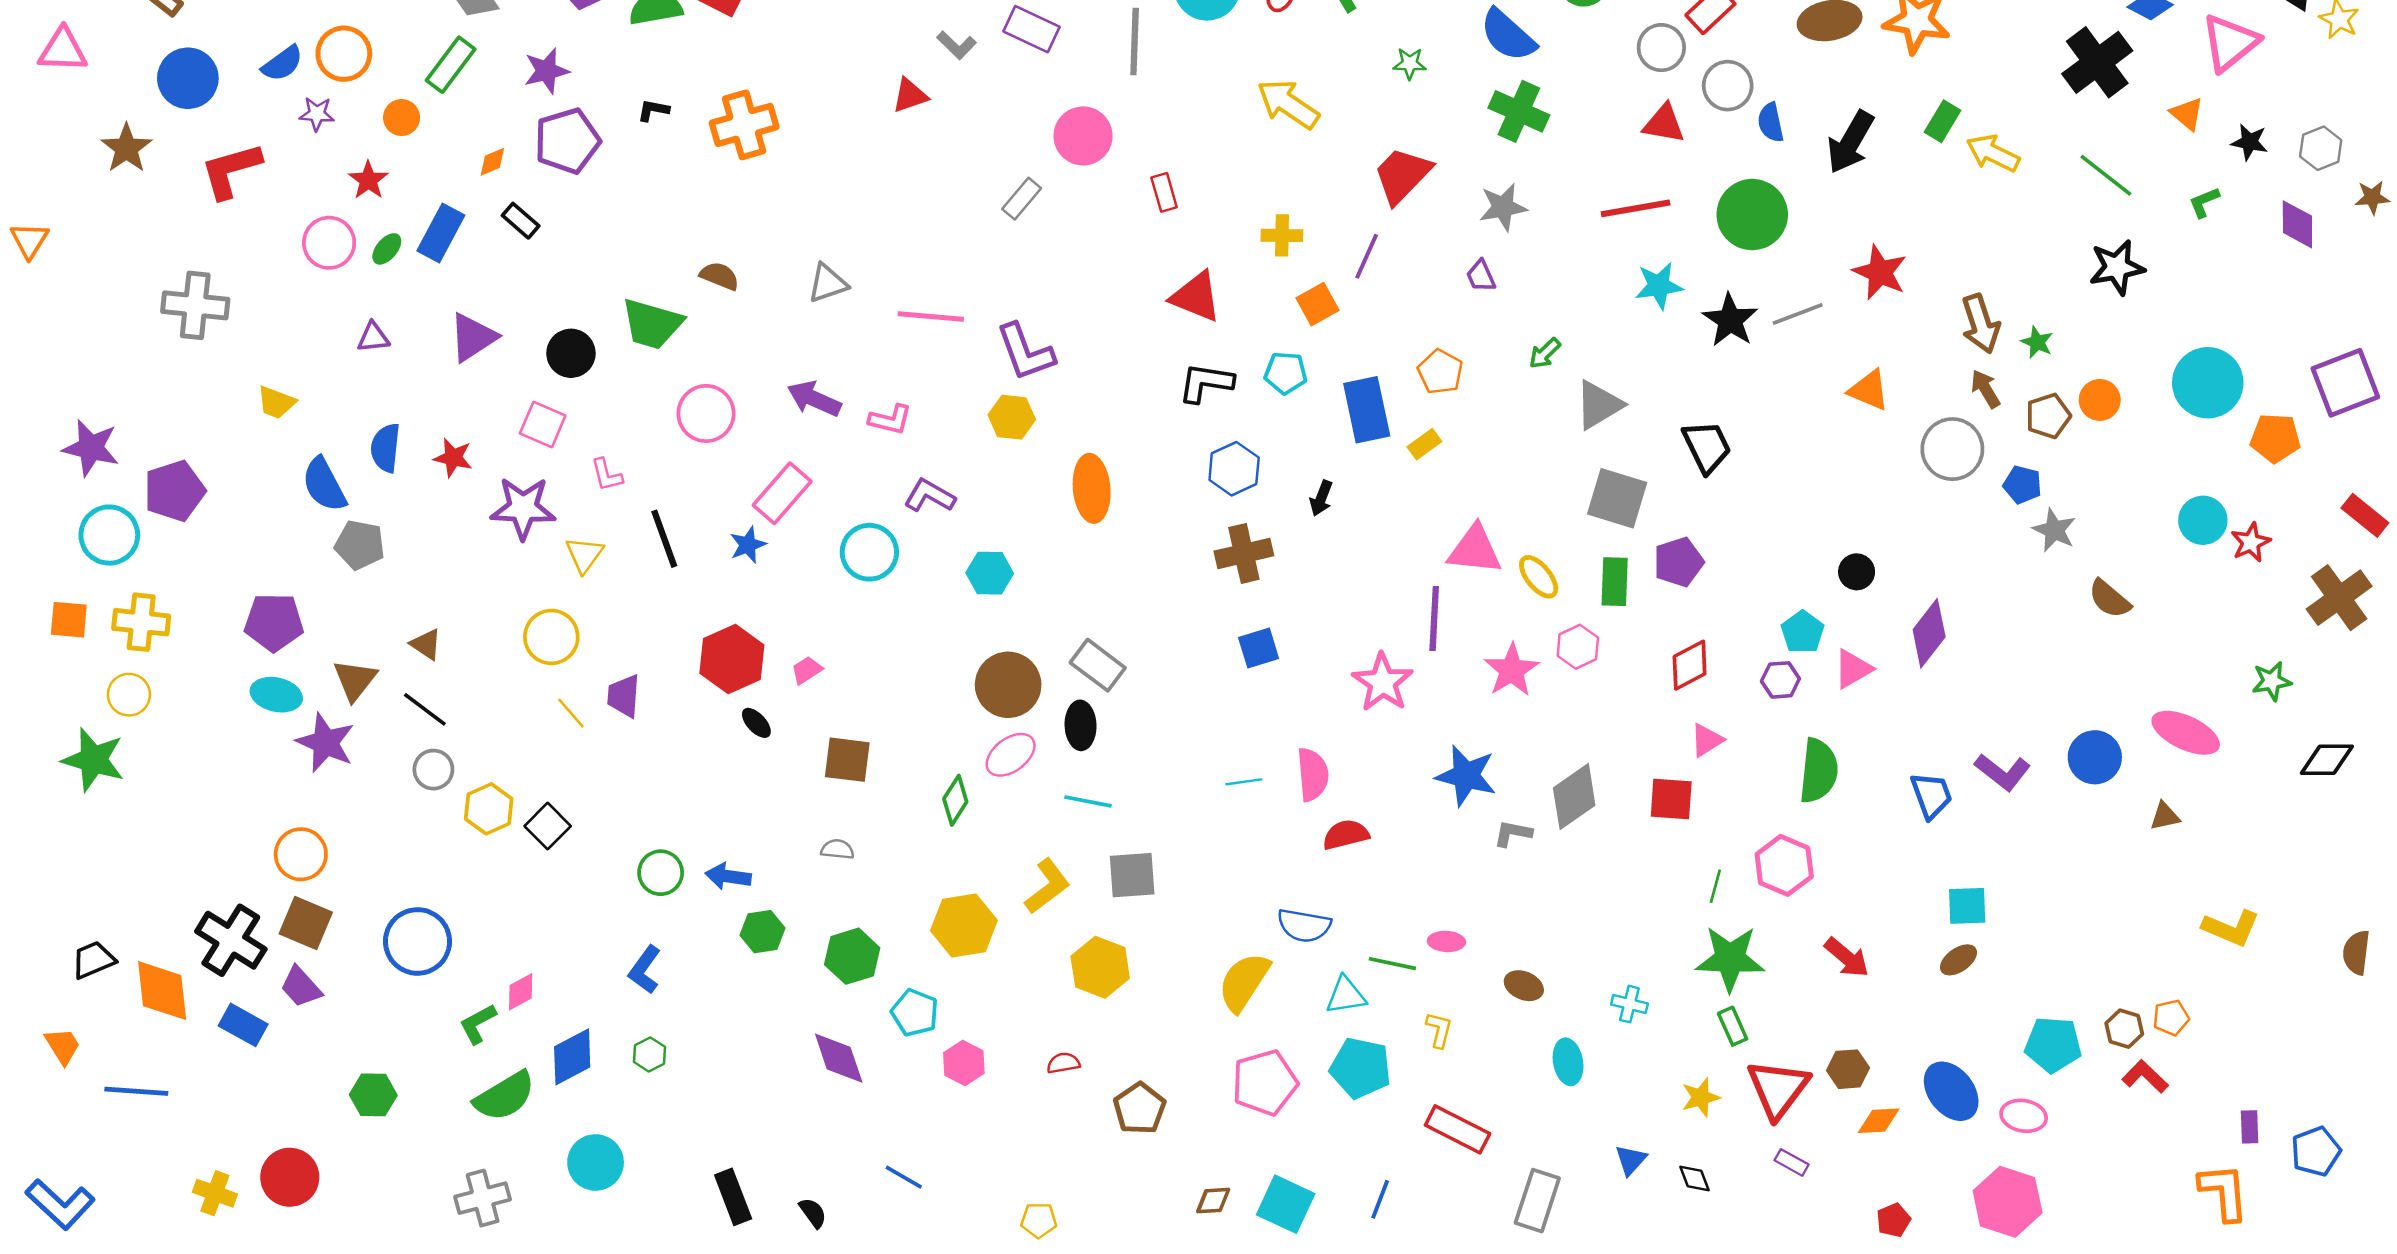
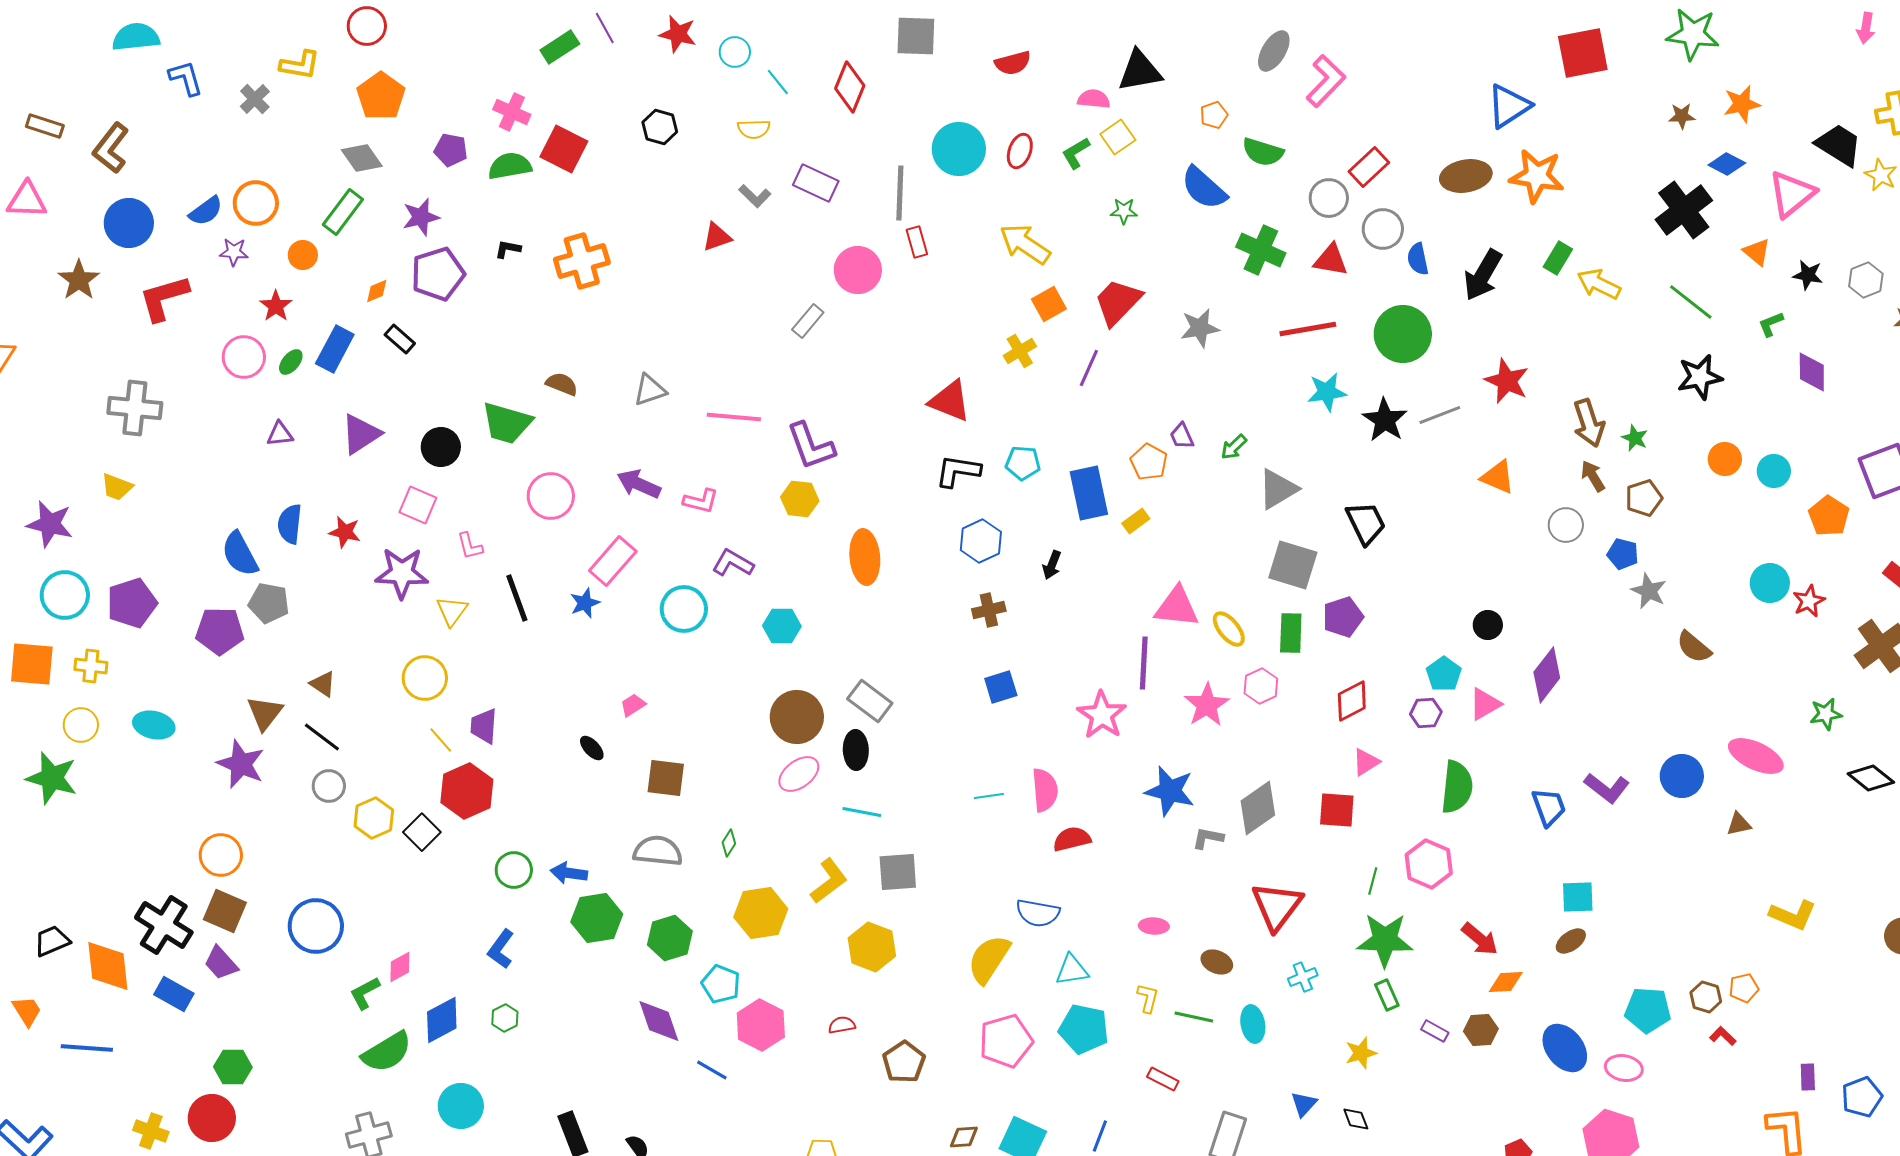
green cross: (1519, 111) -> (1261, 250), moved
red rectangle: (1164, 192) -> (917, 242), moved
purple diamond: (2297, 224) -> (1812, 372), moved
yellow cross: (1282, 235) -> (1020, 351), turned -32
purple trapezoid: (1481, 276) -> (1182, 436), moved
orange square: (1318, 304) -> (1049, 304), moved
cyan circle: (2208, 383) -> (1774, 471), size x0.6
orange circle: (2100, 400) -> (1725, 459), moved
yellow trapezoid: (276, 402) -> (117, 487), moved
orange pentagon: (2275, 438) -> (1829, 516), turned 30
gray circle: (1952, 449) -> (1566, 525), size x0.7
purple pentagon: (174, 491) -> (132, 603), moved
brown cross: (1244, 553) -> (989, 610), size x0.7
orange square: (69, 620) -> (32, 664), size x1.4
yellow cross: (141, 622) -> (91, 666), size x0.7
purple pentagon: (274, 622) -> (220, 631), moved
red hexagon: (732, 659) -> (467, 791), moved
cyan ellipse: (276, 695) -> (154, 725), moved
black diamond: (2327, 760) -> (1871, 778), turned 39
green diamond: (955, 800) -> (729, 843), moved, size x0.7
gray semicircle: (837, 849) -> (658, 851), size x1.8
green hexagon: (763, 932) -> (597, 918), size x1.4
green line: (1392, 964) -> (1194, 1017), moved
cyan cross: (1629, 1004) -> (1303, 977), turned -36
pink hexagon: (964, 1063) -> (761, 1025), size x1.4
red L-shape: (2145, 1077) -> (1723, 1036), size x0.7
red triangle: (1778, 1089) -> (1277, 906), moved
green hexagon: (373, 1095) -> (233, 1067), moved
orange diamond: (1879, 1121) -> (1506, 982), moved
red rectangle: (1458, 1129) -> (1163, 1079), size x0.6
purple rectangle: (1792, 1162) -> (1435, 1031), moved
blue line: (904, 1177) -> (712, 1070), moved

